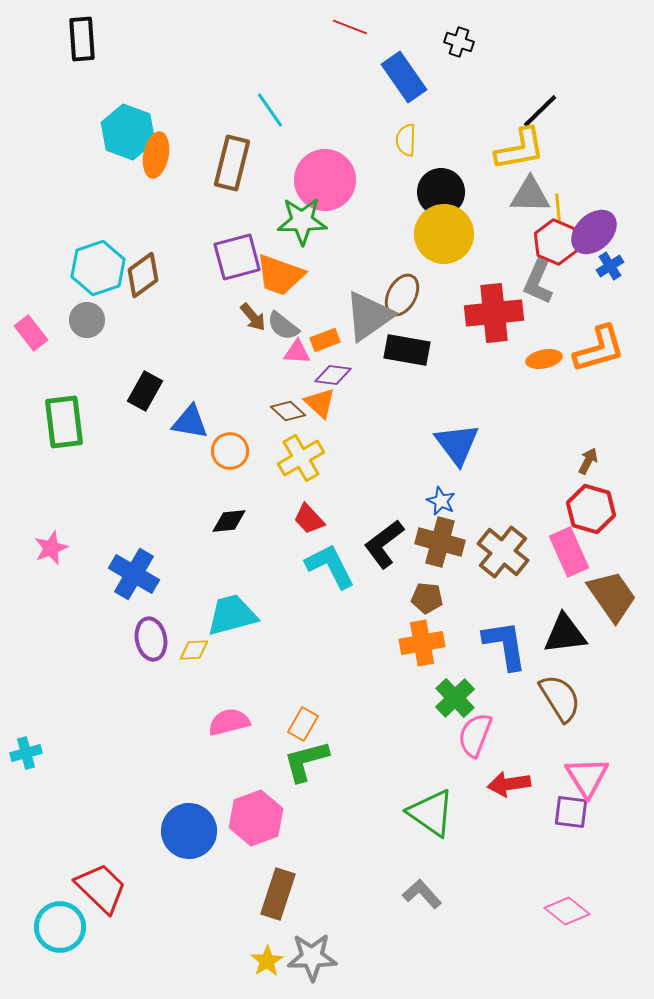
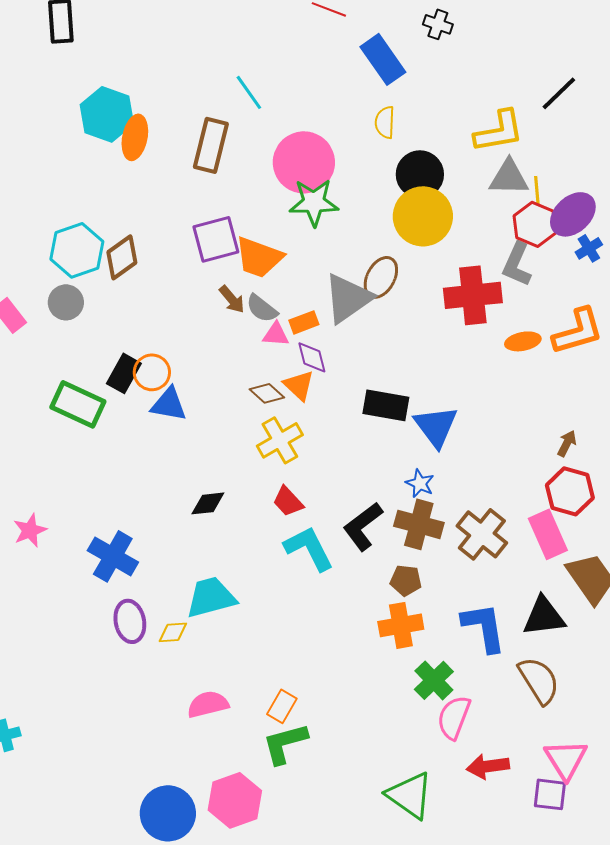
black line: (540, 111) -> (559, 93), moved
green star: (302, 221) -> (314, 202), moved
black rectangle: (407, 350) -> (386, 405), moved
purple diamond: (333, 375) -> (312, 357), turned 69
green rectangle: (64, 422) -> (78, 404), moved, turned -58
orange circle: (230, 451) -> (152, 372), moved

